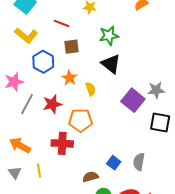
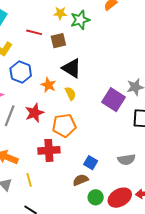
green star: (109, 36) -> (80, 20), moved
brown square: (72, 47) -> (58, 41), moved
black triangle: (111, 64) -> (72, 68), moved
gray semicircle: (139, 162) -> (126, 160), turned -102
blue square: (114, 163) -> (91, 163), moved

